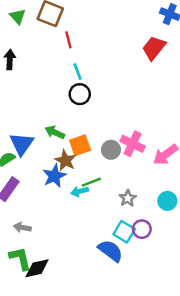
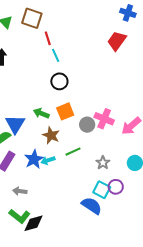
cyan line: (78, 72) -> (56, 55), moved
orange square: (80, 145) -> (65, 111), moved
blue star: (54, 176) -> (34, 159), moved
cyan arrow: (80, 191) -> (48, 160), moved
green L-shape: (20, 258) -> (20, 216), turned 145

